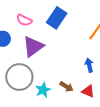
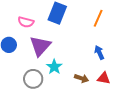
gray circle: (19, 77) -> (33, 79), size x0.7
cyan star: (43, 90) -> (54, 67), moved

